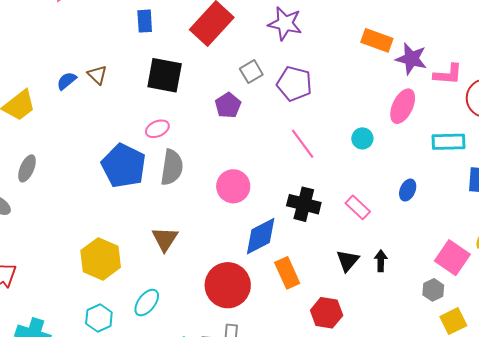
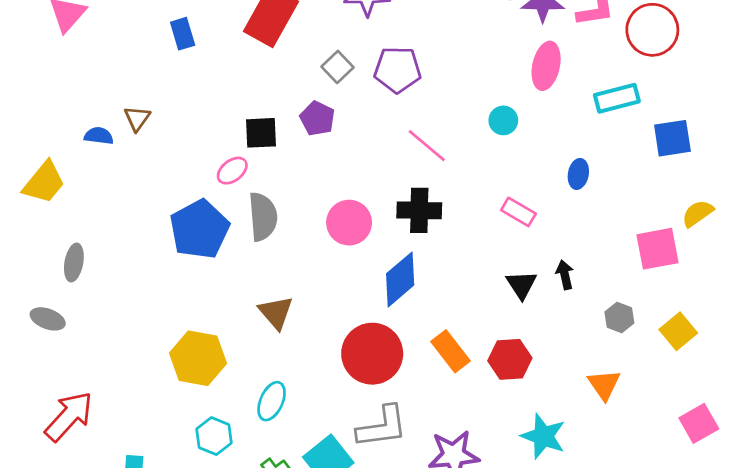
brown triangle: (97, 75) -> (137, 118), turned 35
black square: (165, 75) -> (261, 133), moved, size x0.7
blue semicircle: (67, 81) -> (99, 136), turned 60
blue pentagon: (124, 166) -> (200, 229), turned 30
black cross: (304, 204) -> (419, 210), moved
pink square: (452, 258) -> (658, 249), turned -32
orange rectangle: (287, 273) -> (450, 351), moved
gray hexagon: (433, 290) -> (619, 318), moved

